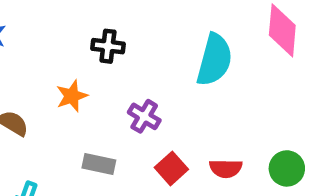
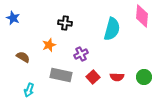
purple cross: (144, 116) -> (81, 54), turned 32
gray rectangle: (99, 164) -> (61, 75), size x1.5

